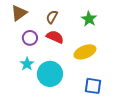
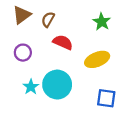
brown semicircle: (52, 17) -> (48, 19), moved
purple circle: (30, 38) -> (23, 53), moved
cyan star: (27, 64) -> (31, 87), moved

